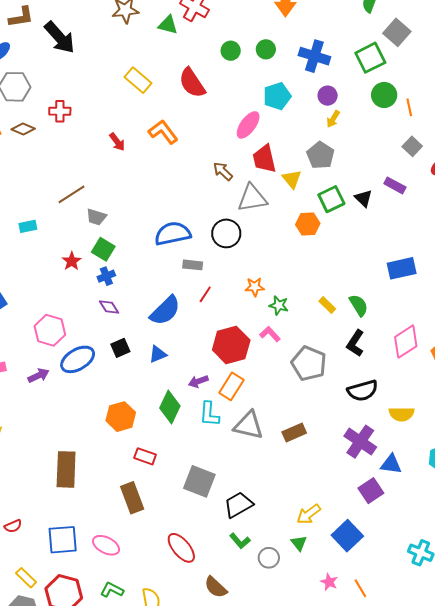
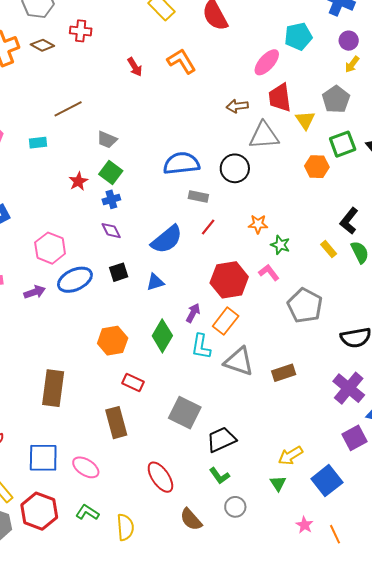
brown arrow: (223, 171) -> (237, 106), turned -55
brown line: (72, 194) -> (68, 109), moved
black L-shape: (355, 343) -> (349, 221), moved
purple arrow: (198, 381) -> (193, 313), turned 132
gray circle: (269, 558) -> (235, 507), moved

